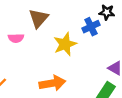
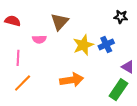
blue cross: (91, 27) -> (106, 44), moved

